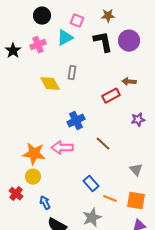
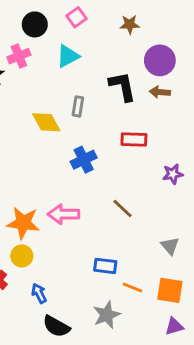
pink square: (77, 21) -> (76, 17), moved, turned 32
black L-shape: (103, 42) -> (122, 86), moved
pink cross: (38, 45) -> (19, 56), moved
brown arrow: (129, 82) -> (160, 92), moved
red rectangle: (111, 96) -> (134, 139), turned 30
blue cross: (76, 121) -> (84, 160), moved
blue rectangle: (91, 184) -> (105, 266), turned -42

